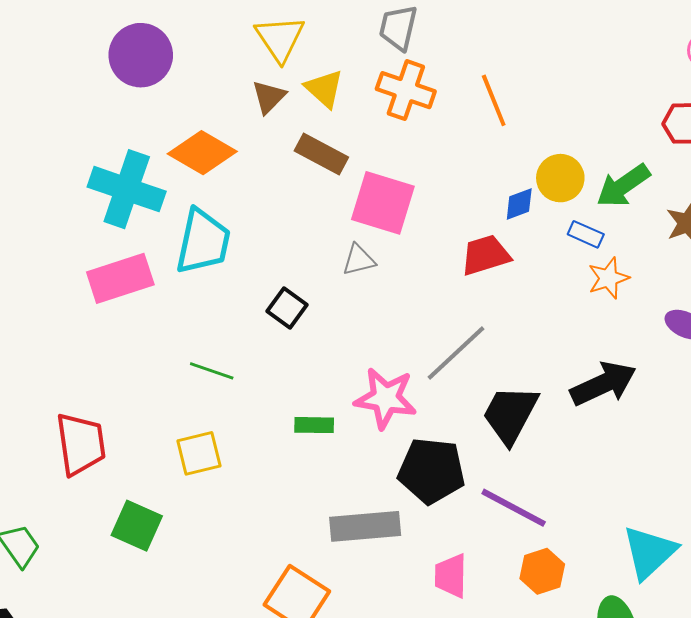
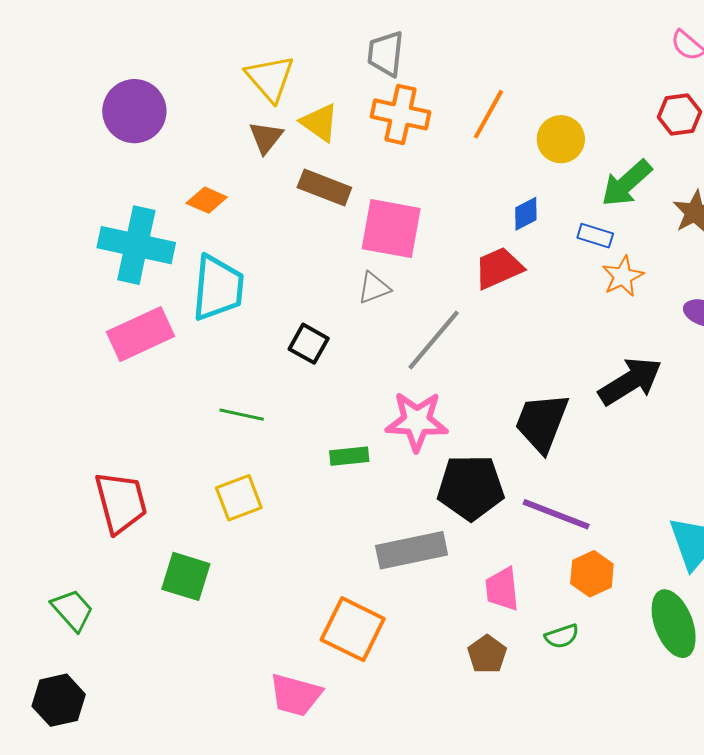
orange line: (494, 100) -> (488, 114), turned 58
orange diamond: (202, 153) -> (207, 200), size x0.6
yellow circle: (560, 178) -> (561, 139), moved
gray line: (456, 353) -> (434, 340), moved

